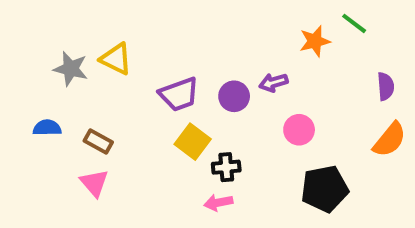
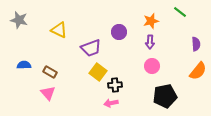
orange star: (315, 41) -> (151, 21), moved
gray star: (71, 69) -> (19, 20), moved
purple arrow: (273, 83) -> (150, 42), moved, turned -72
purple circle: (234, 96) -> (119, 32), moved

